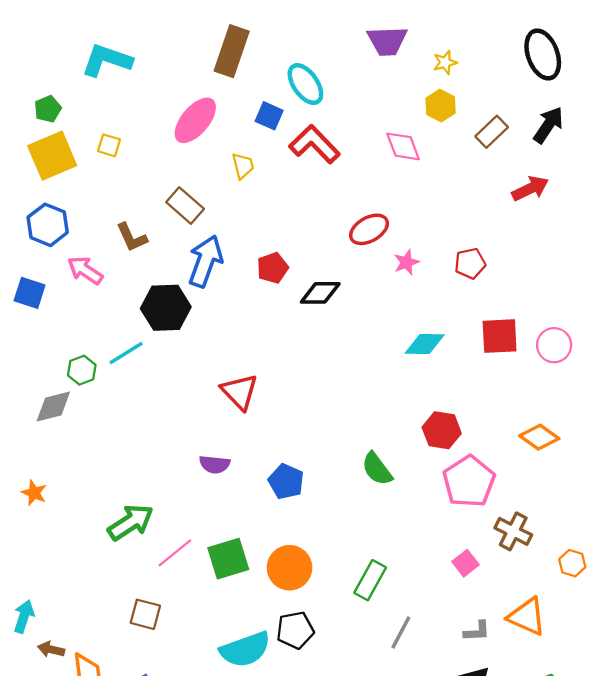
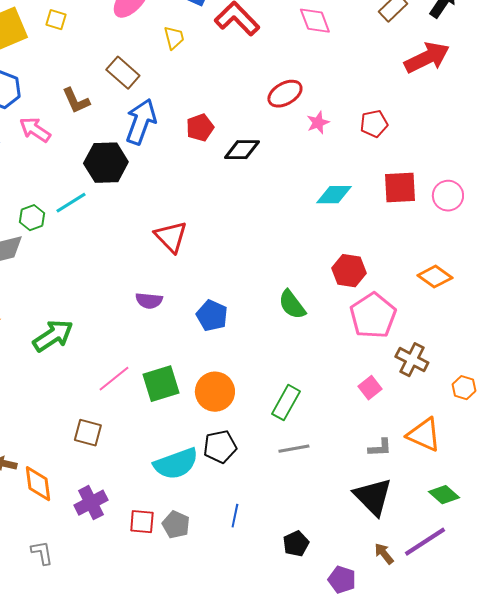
red arrow: (530, 188) -> (427, 58), size x1.4
green arrow: (131, 522) -> (53, 336), moved
gray line: (401, 632) -> (294, 449), moved, turned 52

